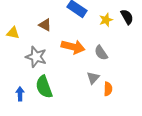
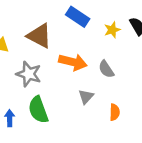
brown triangle: (45, 25) -> (39, 36), size x1.6
gray triangle: (93, 78) -> (86, 97), moved

